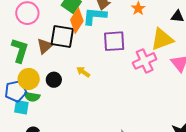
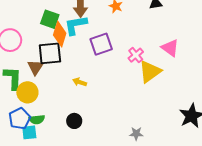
yellow triangle: (162, 39) -> (150, 72), moved
pink cross: (145, 61) -> (136, 55), size x0.7
yellow circle: (29, 79) -> (27, 92), moved
black circle: (54, 80) -> (74, 121), moved

